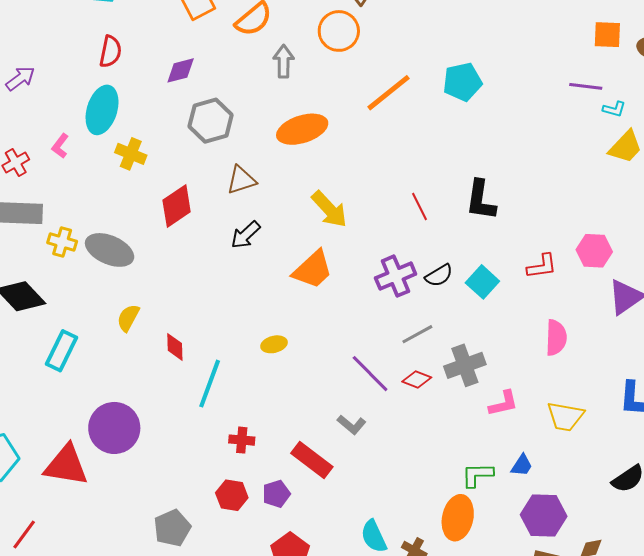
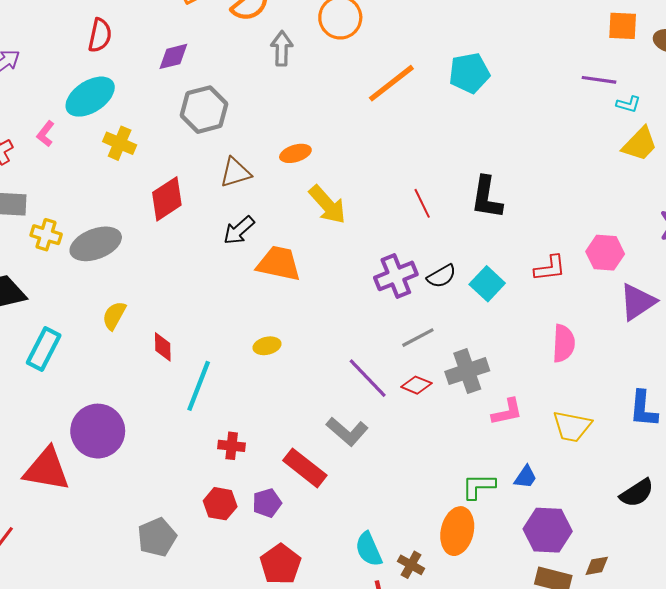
cyan ellipse: (102, 110) -> (90, 97), turned 39
orange ellipse: (302, 129) -> (295, 153), moved, size x0.6
gray ellipse: (110, 250) -> (96, 244), turned -45
orange trapezoid: (313, 270) -> (279, 264), moved, turned -126
gray L-shape: (352, 425) -> (347, 432), size x1.4

